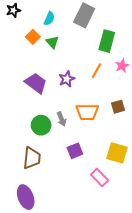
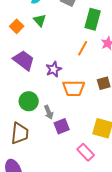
orange square: (33, 37) -> (17, 26), moved
purple star: (67, 79) -> (54, 69), moved
gray arrow: (62, 119) -> (49, 112), moved

